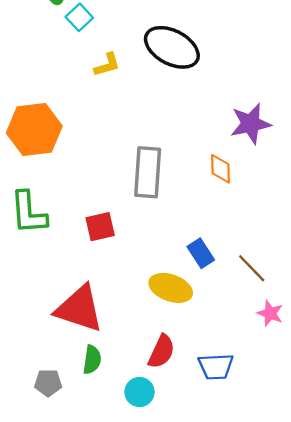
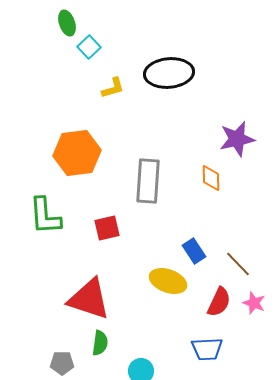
black ellipse: (172, 47) -> (169, 73), turned -33
orange hexagon: (34, 129) -> (77, 153), moved
red semicircle: (161, 352) -> (219, 302), moved

